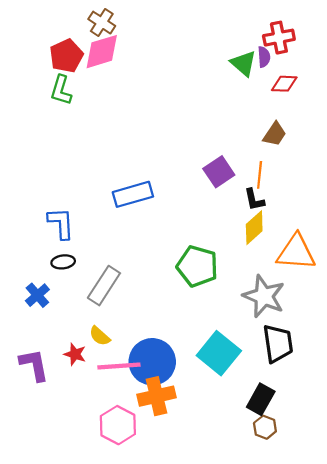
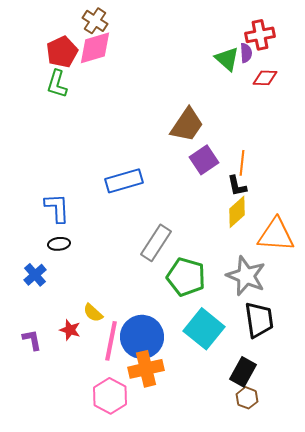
brown trapezoid: (275, 134) -> (187, 125), moved, size x1.5
green pentagon: (197, 266) -> (186, 277), moved
gray rectangle: (104, 286) -> (156, 243), moved
purple L-shape: (34, 365) -> (32, 340), size x0.7
pink line: (119, 366) -> (111, 341), turned -75

